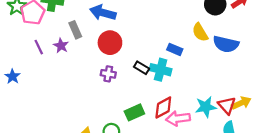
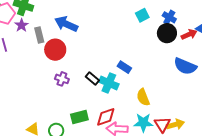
yellow semicircle: (200, 32) -> (143, 97), moved
red circle: (110, 43) -> (55, 50), moved
blue semicircle: (226, 44) -> (185, 66), moved
purple star: (61, 46) -> (21, 25), moved

